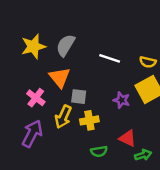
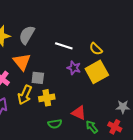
yellow semicircle: (148, 62) -> (96, 49), turned 32
purple star: (122, 100) -> (74, 68), moved
green arrow: (143, 155) -> (92, 127), turned -112

